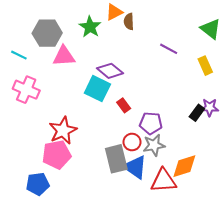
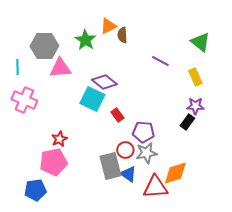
cyan line: (19, 55) -> (17, 67), turned 63
purple star: (210, 107) -> (195, 106), moved
red star: (63, 131) -> (59, 139), size x0.6
blue triangle: (135, 167) -> (128, 174), size x0.7

